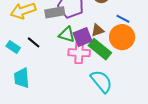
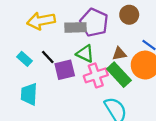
purple square: (82, 37) -> (65, 70), moved
pink cross: (79, 53) -> (96, 75), turned -30

